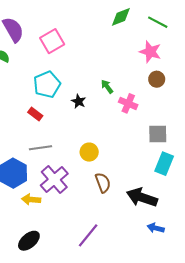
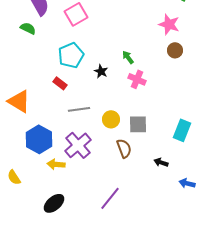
pink cross: (128, 103) -> (137, 79), moved
gray square: (158, 134) -> (138, 124), moved
gray line: (41, 148) -> (79, 109), moved
black arrow: (142, 197) -> (161, 162), size x0.5
blue arrow: (156, 228) -> (187, 183), moved

